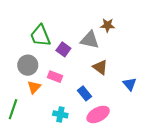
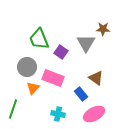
gray triangle: (90, 40) -> (86, 43), turned 48
brown triangle: (100, 67) -> (96, 78), moved
pink rectangle: (55, 77) -> (53, 78), size x1.5

